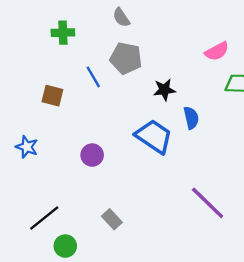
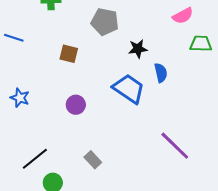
blue line: (93, 77) -> (14, 38), moved, turned -42
brown square: (52, 96) -> (69, 54), moved

